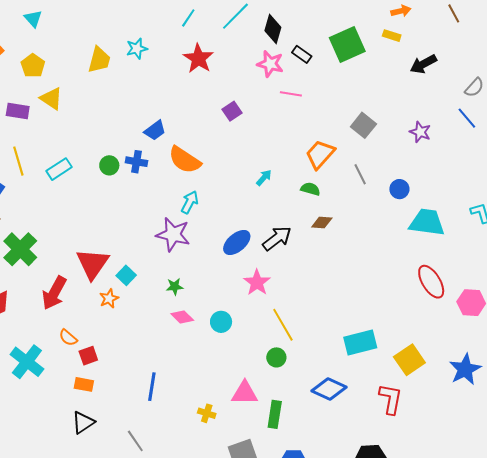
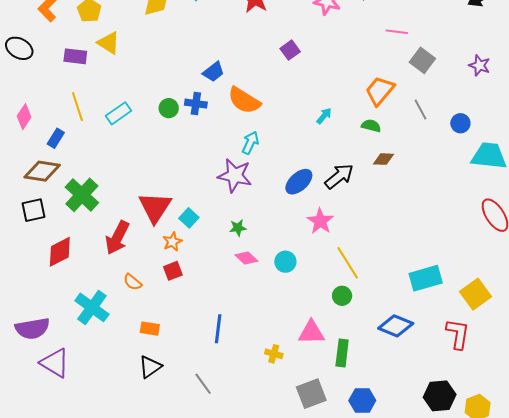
pink line: (291, 94) -> (397, 32), moved
red square: (88, 356) -> (173, 271), moved

